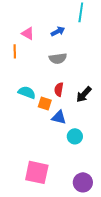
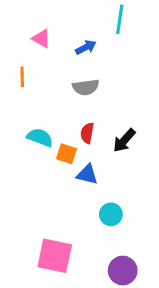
pink triangle: (28, 33) -> (41, 38), moved
cyan circle: (75, 136) -> (111, 214), moved

